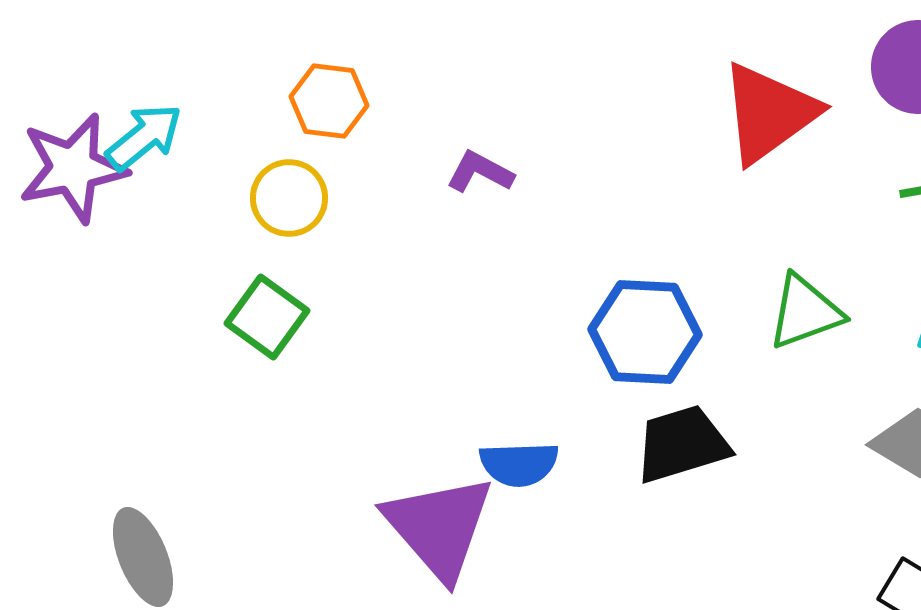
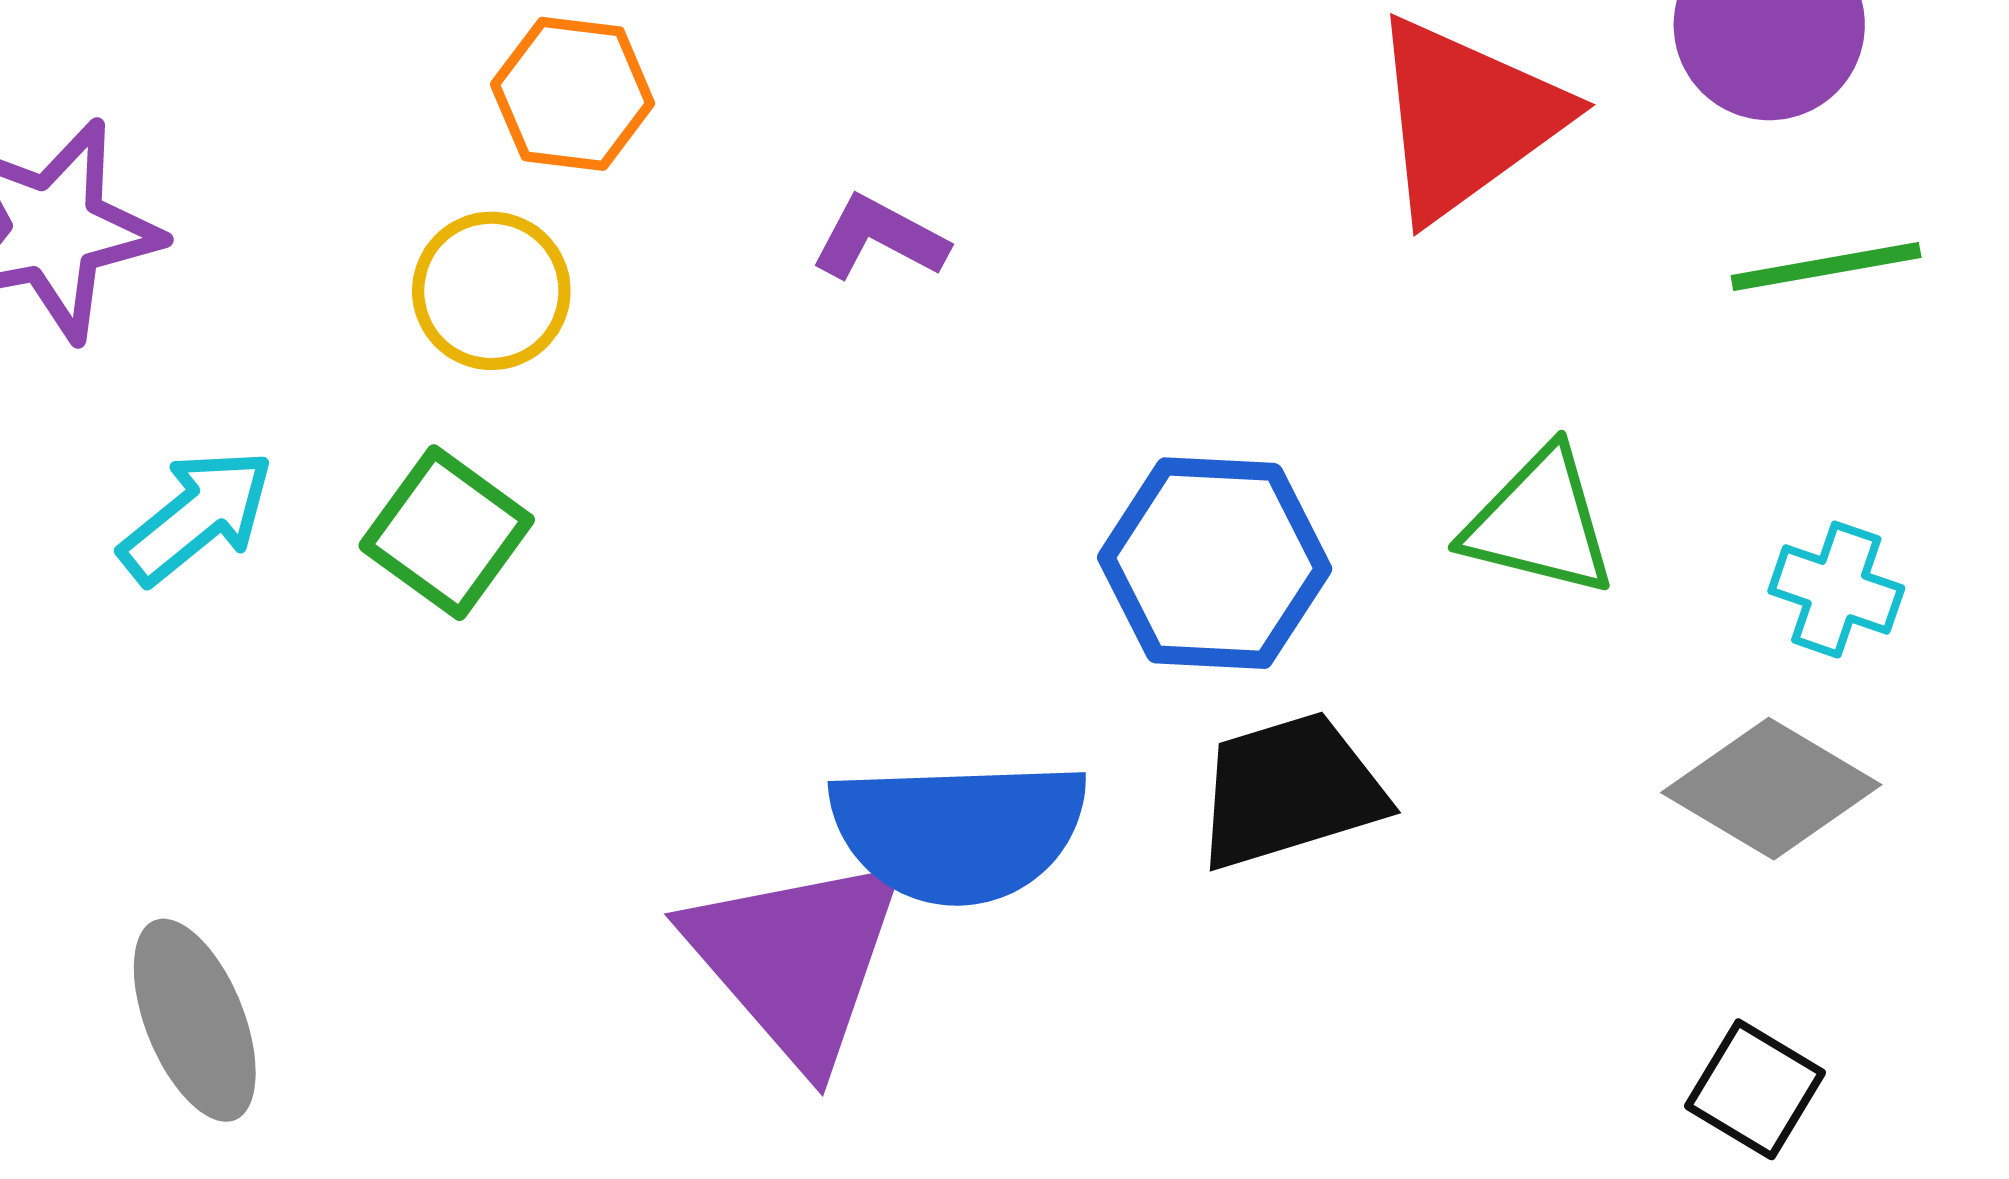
cyan arrow: (144, 137) -> (197, 516), moved
green triangle: (805, 312) -> (1540, 522), turned 34
blue semicircle: (519, 464) -> (959, 831), size x1.6

